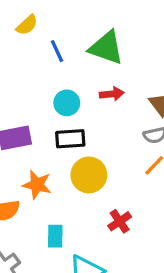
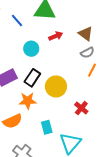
black rectangle: (70, 139) -> (32, 78), moved, turned -36

